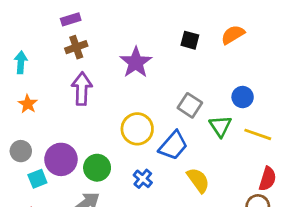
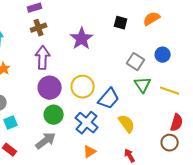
blue circle: (243, 97) -> (163, 55), moved
gray square: (190, 105) -> (136, 62), moved
purple circle: (61, 159) -> (50, 88), moved
blue cross: (143, 179) -> (87, 123), size x1.6

